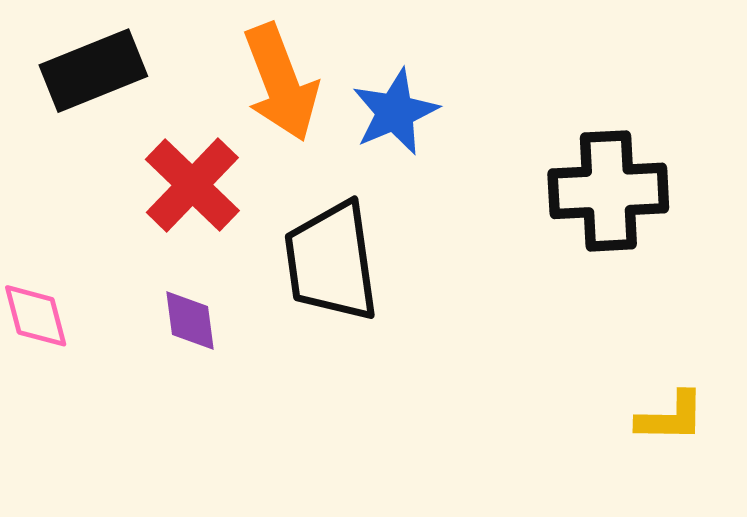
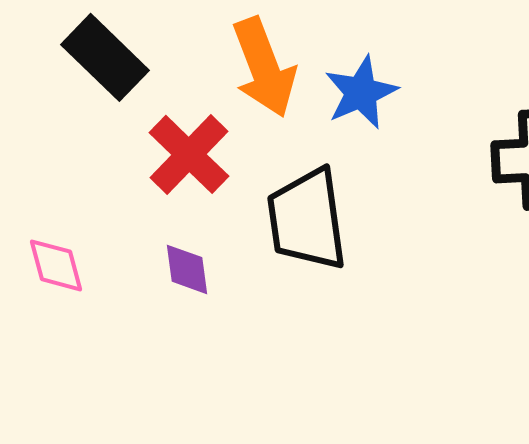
black rectangle: (93, 71) -> (105, 57), turned 66

